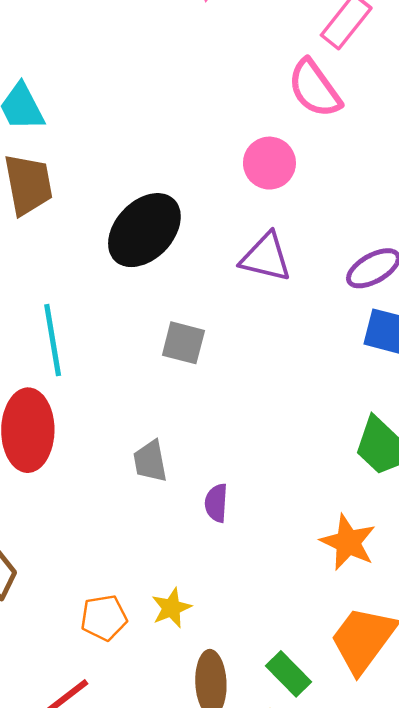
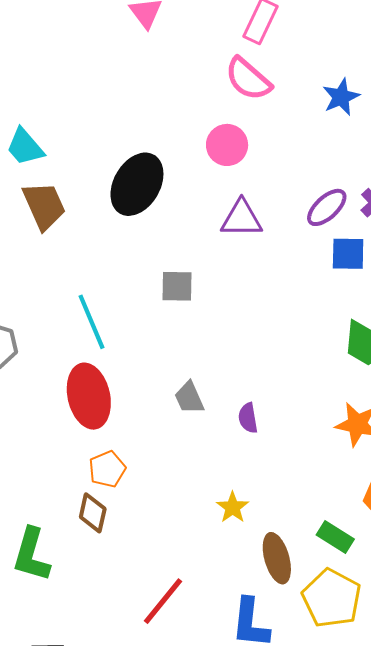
black ellipse: (144, 230) -> (137, 184), moved
gray square: (183, 343) -> (177, 286), moved
orange pentagon: (104, 618) -> (107, 469), moved

